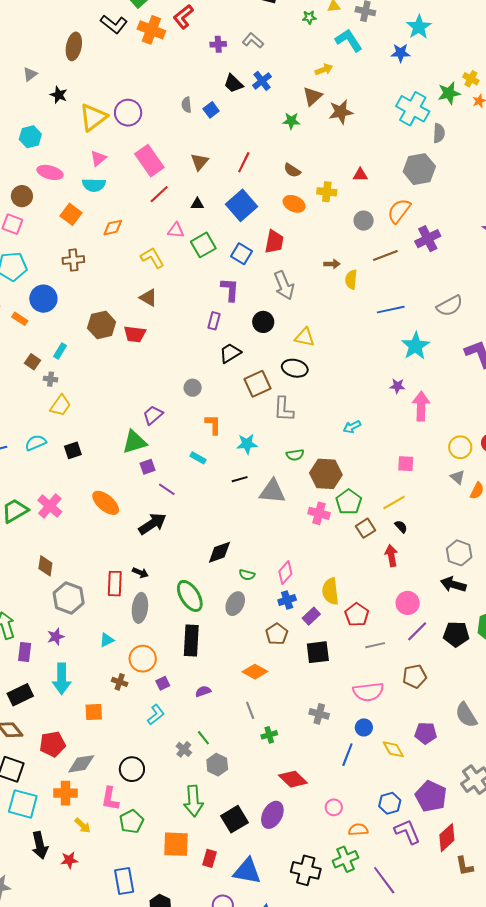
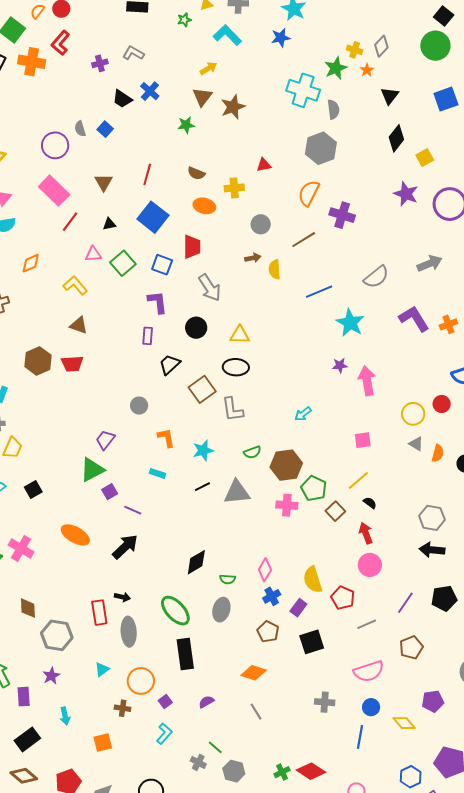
purple circle: (128, 113) -> (55, 145), moved
gray circle: (364, 221) -> (261, 224), moved
purple cross: (428, 239) -> (342, 215), turned -35
pink circle: (408, 603) -> (370, 565), moved
cyan arrow: (62, 679) -> (65, 716), size x0.6
green cross: (269, 735) -> (282, 772), moved

